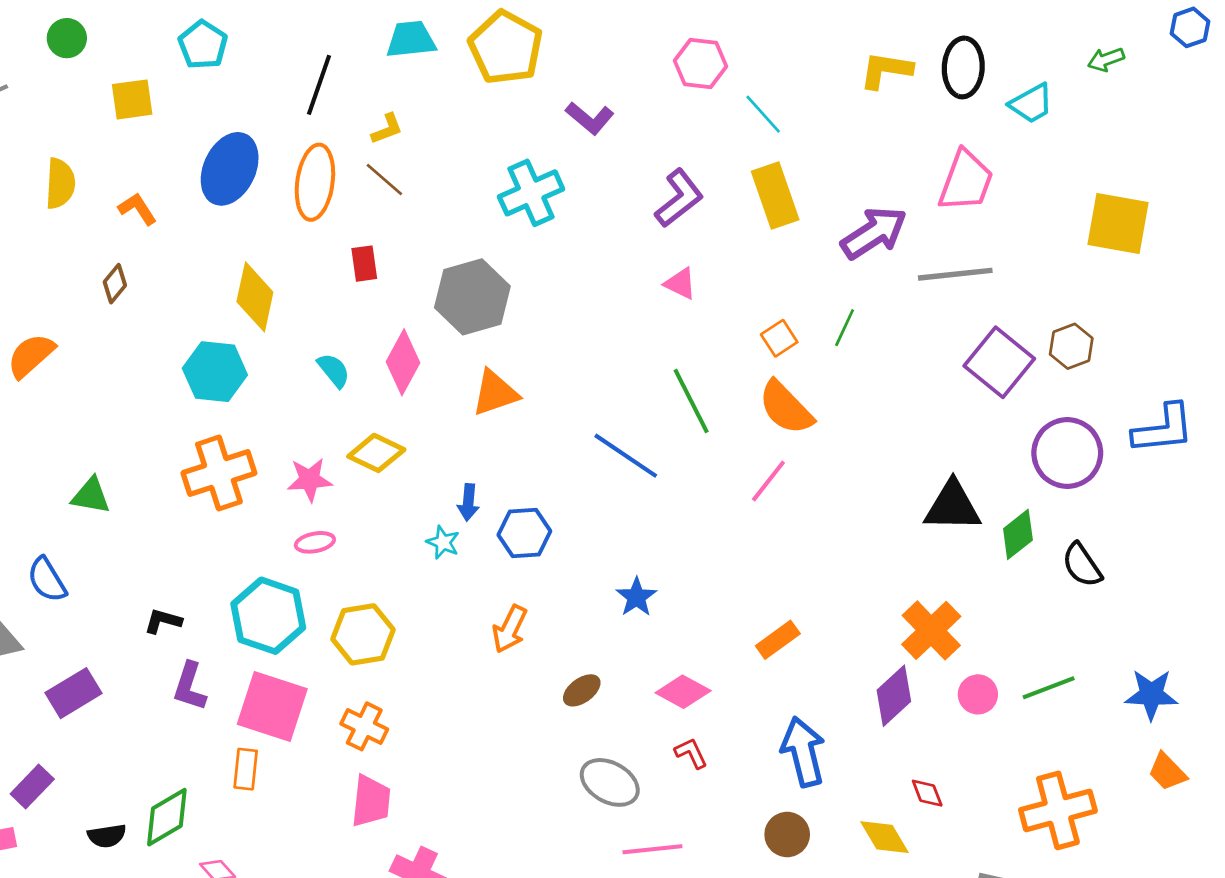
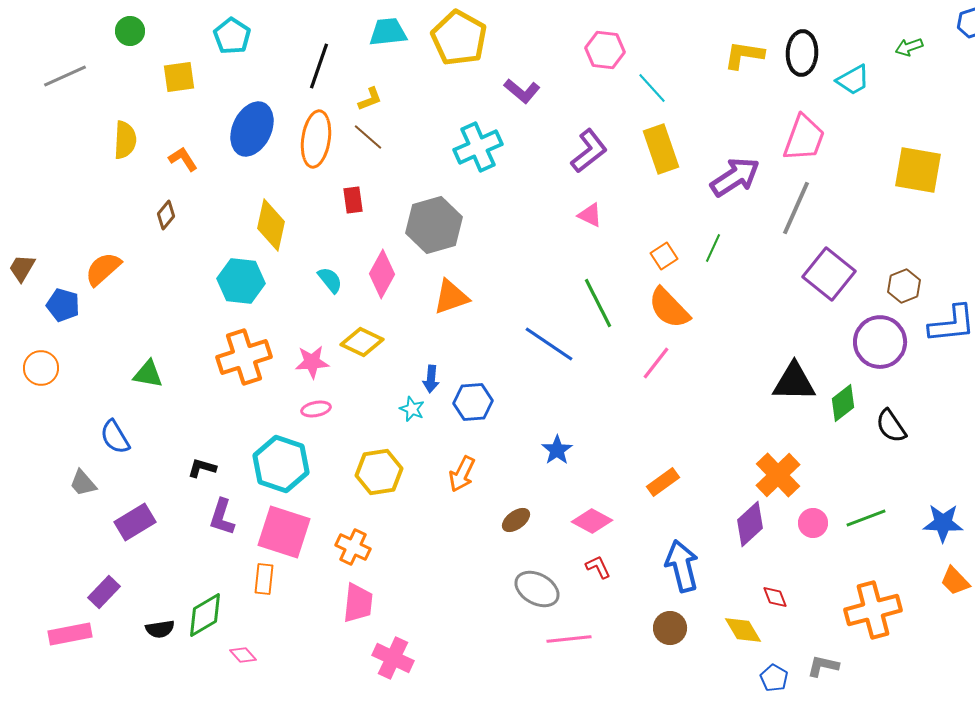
gray line: (955, 274) -> (796, 208), turned -60
brown hexagon: (1071, 346) -> (904, 286), moved
yellow hexagon: (363, 634) -> (379, 472), moved

